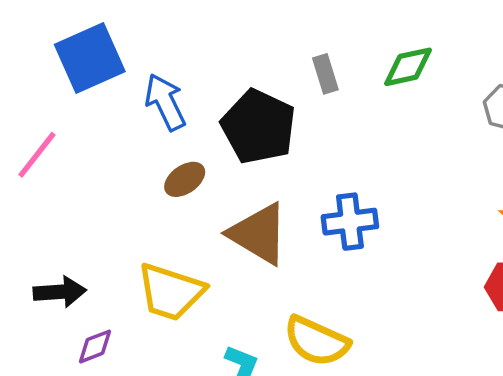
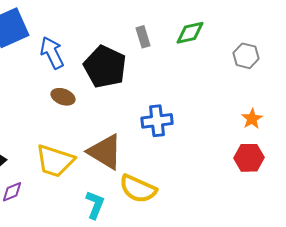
brown ellipse: (185, 179) -> (63, 97), turned 55
brown triangle: (259, 234) -> (105, 152), moved

